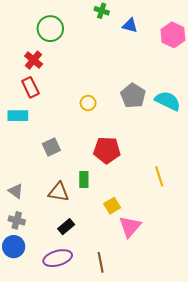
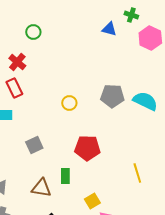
green cross: (102, 11) -> (131, 15), moved
green circle: (50, 29) -> (33, 32), size x0.6
gray pentagon: (133, 96) -> (112, 96), turned -30

